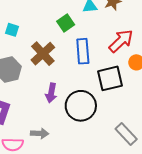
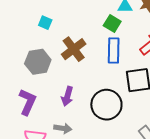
green square: (66, 23) -> (112, 24), moved, turned -30
purple arrow: (51, 93) -> (67, 96), moved

